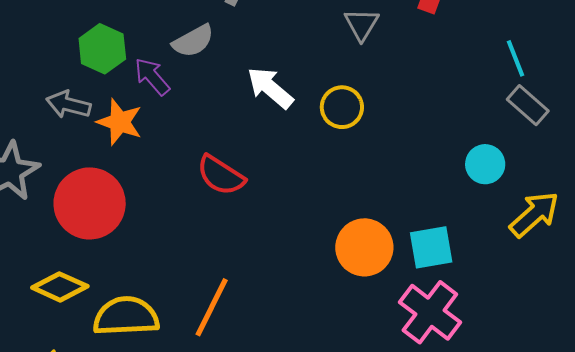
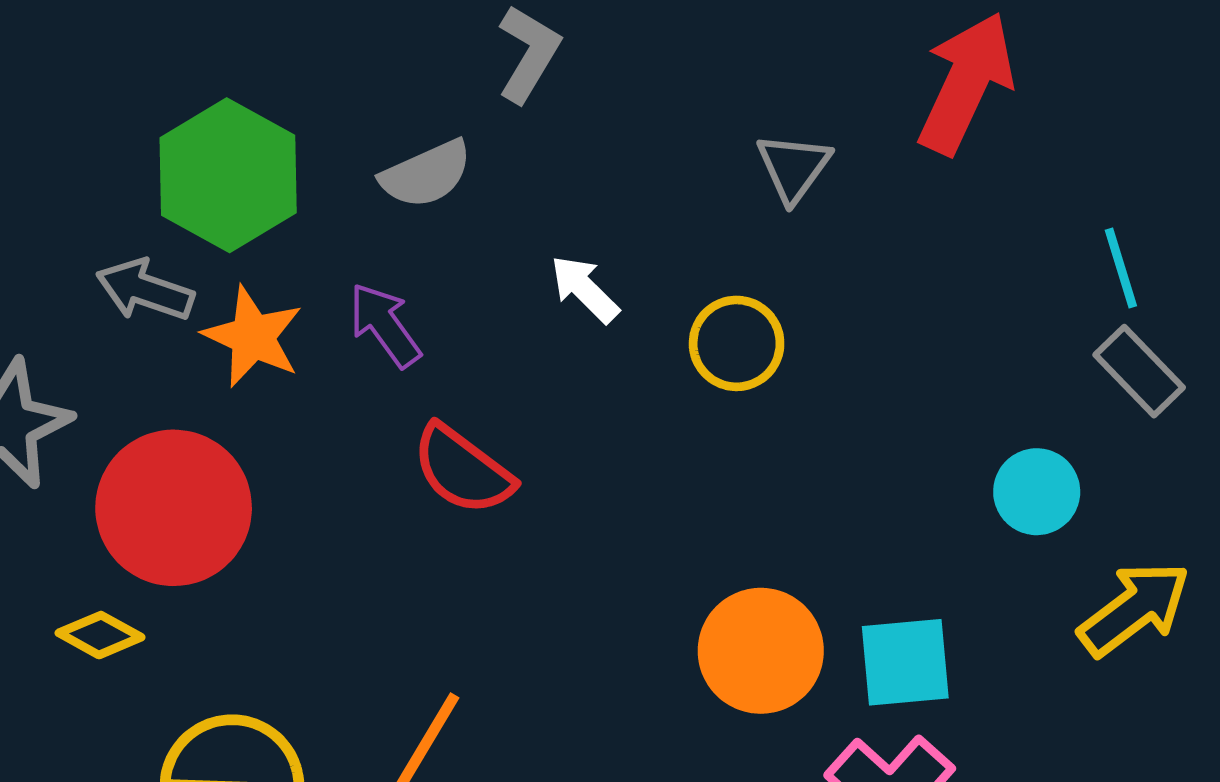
green hexagon: (102, 49) -> (228, 175), size x1.4
purple arrow: (152, 77) -> (385, 325), moved
white arrow: (270, 88) -> (585, 289), size x0.7
yellow diamond: (60, 287) -> (100, 635), moved, size x0.7

